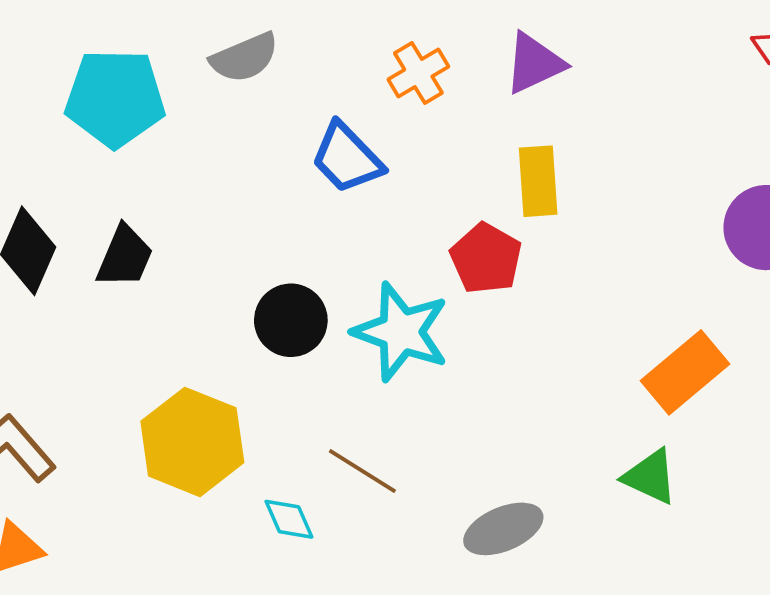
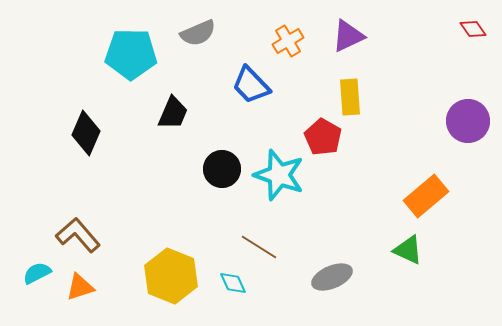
black trapezoid: (125, 257) -> (173, 113), moved
yellow hexagon: (192, 442) -> (171, 276), moved
cyan diamond: (289, 519) -> (233, 283), moved

